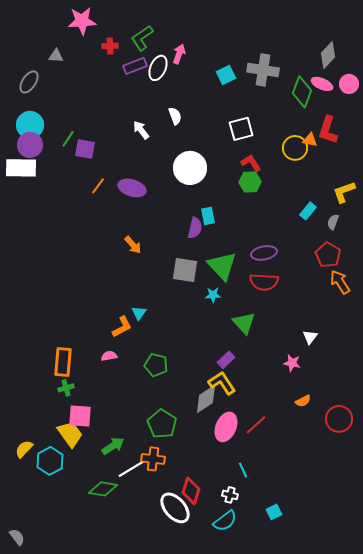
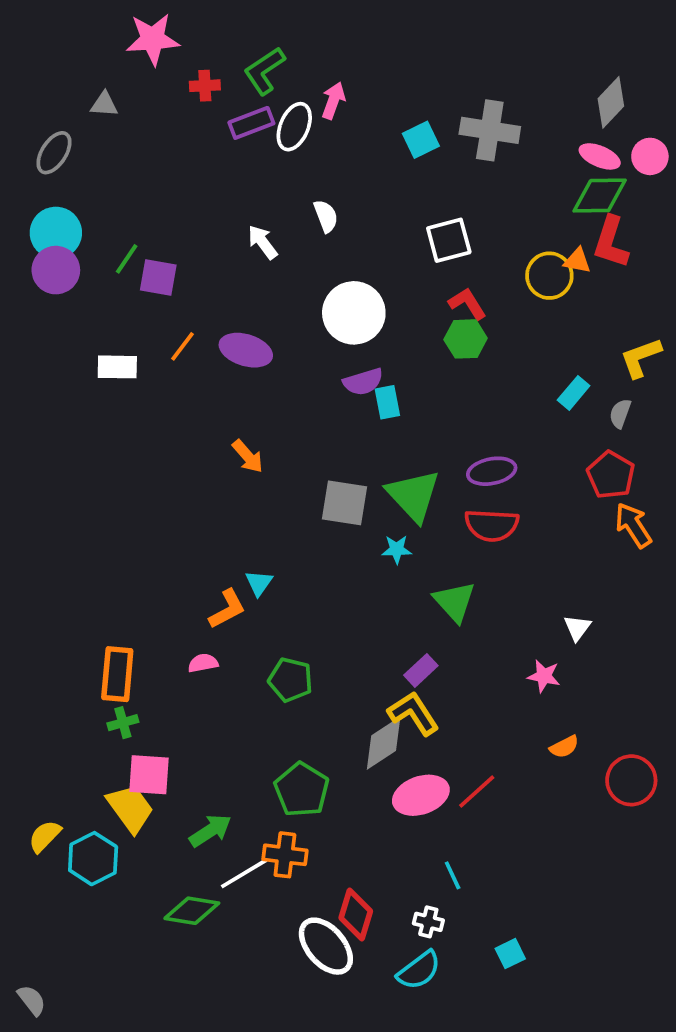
green diamond: (302, 92) -> (600, 196), moved, turned 68
white rectangle: (21, 168) -> (117, 367), moved, size x0.7
purple semicircle: (195, 228) -> (363, 382), moved, turned 60
pink ellipse: (226, 427) -> (421, 795), turned 48

